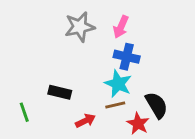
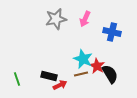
blue cross: (127, 57) -> (112, 32), moved
black rectangle: (60, 92) -> (49, 76), moved
red star: (138, 124) -> (97, 66), moved

